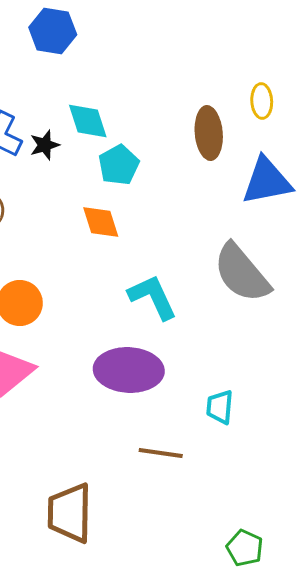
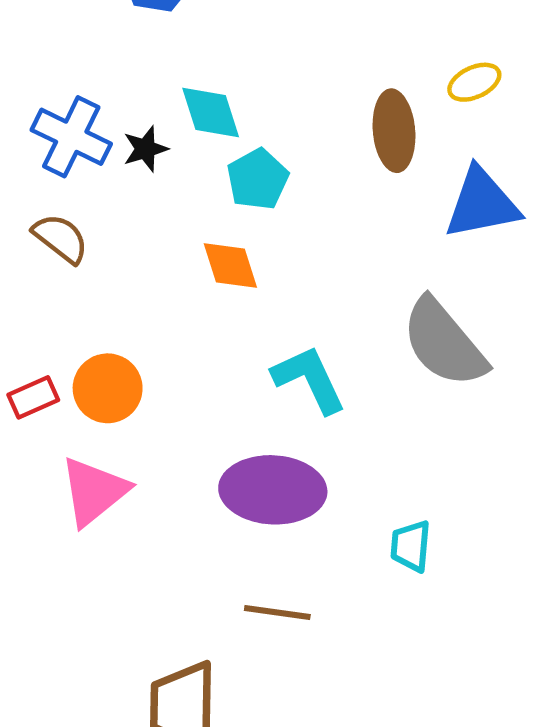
yellow ellipse: (262, 101) -> (474, 82), turned 68
brown line: (161, 453) -> (277, 613), moved

